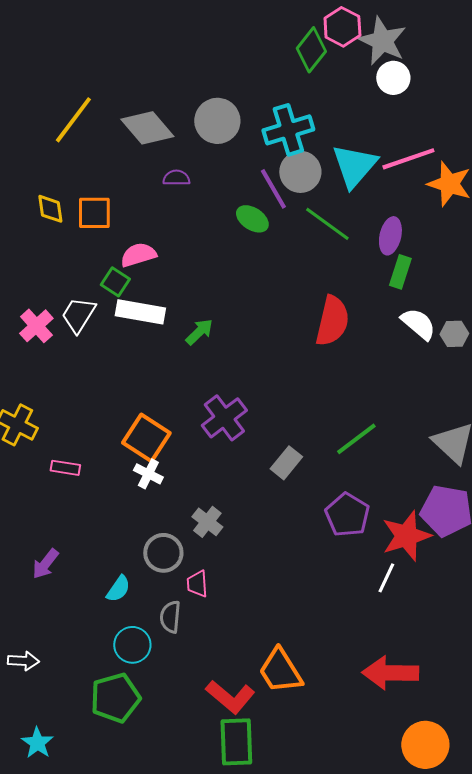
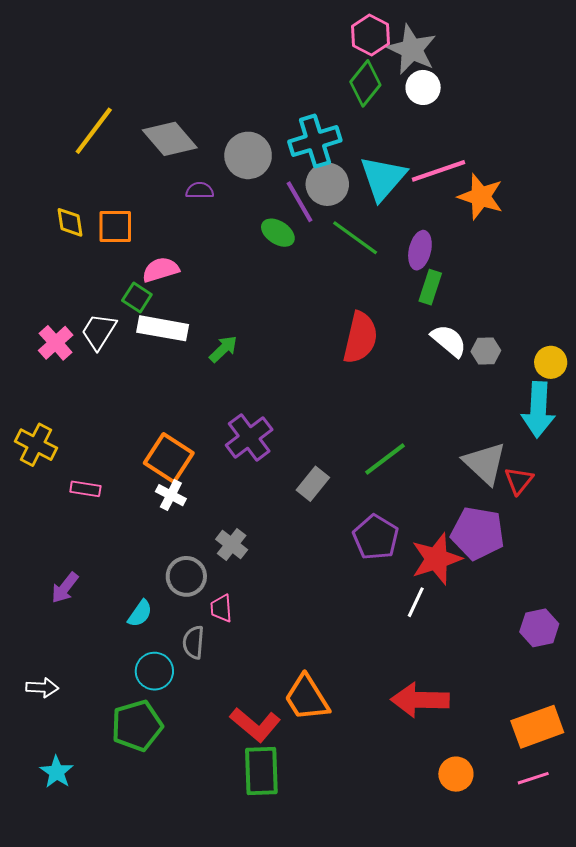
green diamond: (311, 50) -> (365, 83), moved
gray circle: (217, 121) -> (248, 155), moved
orange circle: (425, 745) -> (456, 774), size x0.7

